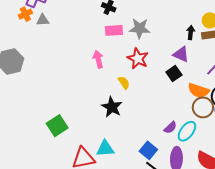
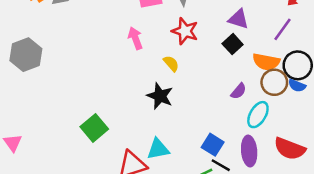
purple semicircle: (170, 128) -> (239, 91), moved

